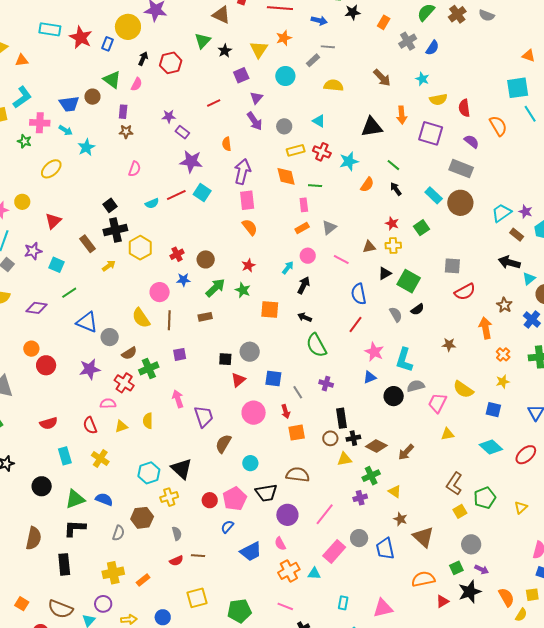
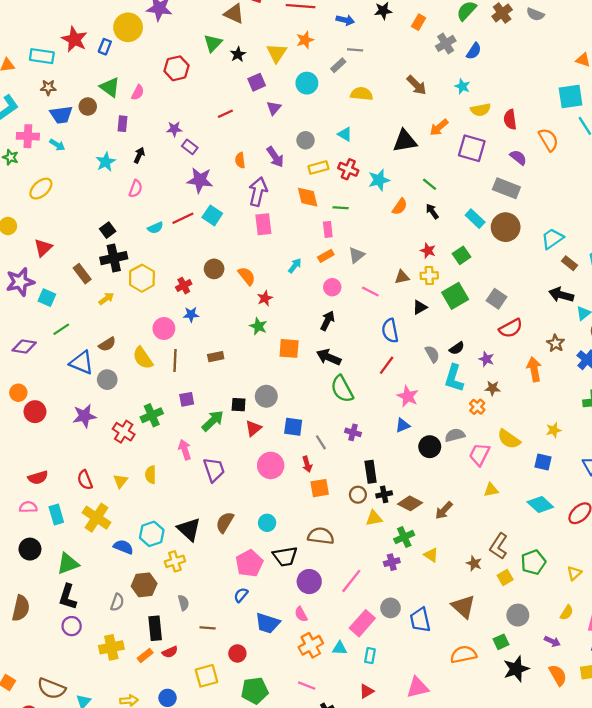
cyan rectangle: (50, 29) -> (42, 56), moved
black arrow: (143, 59) -> (139, 155), moved
orange arrow: (402, 115) -> (439, 127), turned 54
purple arrow: (255, 121) -> (275, 157), moved
brown star: (126, 132) -> (48, 87), moved
cyan star: (86, 147) -> (106, 162), moved
purple star: (526, 212) -> (486, 359), moved
orange semicircle: (250, 227) -> (247, 276), moved
purple star: (33, 251) -> (20, 282), size x1.4
brown circle: (206, 259) -> (214, 269), moved
gray square: (452, 266) -> (497, 299), turned 30
cyan arrow: (288, 268) -> (295, 266), moved
green square: (409, 281) -> (455, 296), moved, turned 30
green arrow: (215, 288) -> (213, 421), moved
black arrow: (305, 317) -> (329, 357), size x1.5
brown semicircle: (129, 353) -> (107, 344), moved
orange cross: (503, 354) -> (477, 407), moved
cyan L-shape: (404, 360) -> (454, 378), moved
pink semicircle: (108, 404) -> (28, 507), moved
yellow triangle: (121, 426) -> (120, 481), turned -32
brown semicircle: (223, 444) -> (225, 522), moved
yellow cross: (100, 459) -> (97, 518), size x1.4
blue semicircle: (104, 499) -> (123, 547), moved
red circle: (210, 500) -> (237, 653), moved
brown star: (400, 519) -> (474, 563), moved
black L-shape: (75, 528) -> (68, 597), turned -75
blue trapezoid: (251, 552) -> (268, 623), turned 45
red semicircle: (176, 561) -> (170, 652), moved
black rectangle: (64, 564) -> (155, 628), moved
purple arrow: (482, 569) -> (552, 641), moved
red triangle: (442, 601) -> (367, 691), moved
cyan rectangle: (343, 603) -> (370, 656), moved
purple circle: (103, 604) -> (72, 626), moved
yellow semicircle: (521, 615) -> (567, 613), moved

